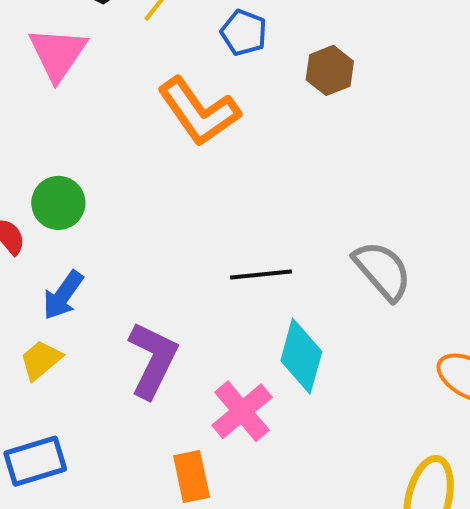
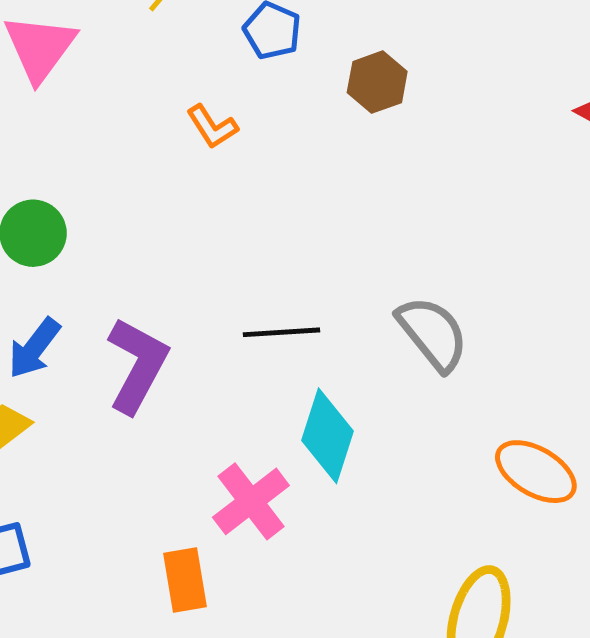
orange L-shape: (199, 112) -> (212, 127), size x0.5
purple L-shape: (153, 360) -> (137, 365), moved

